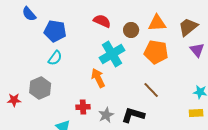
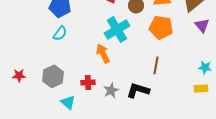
gray hexagon: (40, 88) -> (53, 76), moved
brown line: (151, 90) -> (156, 65), turned 54

